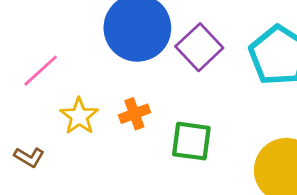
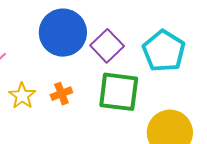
green square: (191, 141) -> (119, 92), moved, size x1.4

